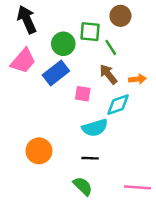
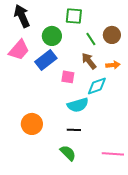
brown circle: (120, 16) -> (112, 35), moved
green square: (90, 32) -> (74, 16), moved

